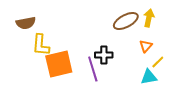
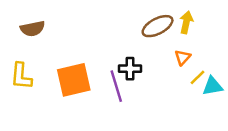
yellow L-shape: (41, 45) -> (21, 76), moved
cyan triangle: (149, 77) -> (213, 86), moved

